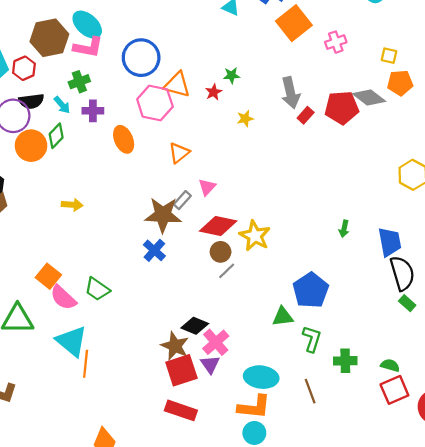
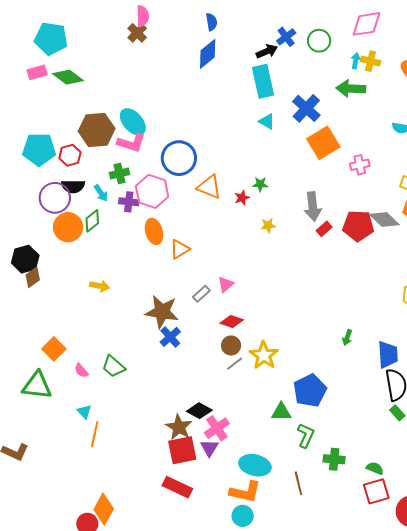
pink hexagon: (155, 103) -> (152, 191), moved
orange triangle: (179, 153) -> (180, 249), moved
brown star: (163, 215) -> (162, 312), moved
red diamond: (218, 226) -> (232, 322), size x0.7
yellow star: (255, 236) -> (264, 355), moved
orange square: (48, 276) -> (54, 349), moved
pink semicircle: (63, 298) -> (81, 371), size x0.6
cyan triangle: (72, 341) -> (84, 412), size x0.5

